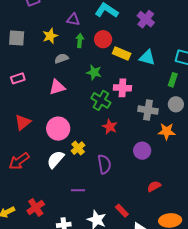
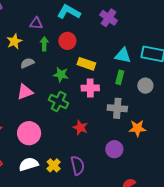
yellow rectangle: (122, 54) -> (86, 64), moved
cyan triangle: (147, 58) -> (123, 55), moved
green rectangle: (173, 80) -> (120, 77), moved
green cross: (101, 100) -> (59, 102), moved
gray circle: (176, 104) -> (145, 86), moved
yellow cross: (78, 148) -> (54, 165), moved
white semicircle: (56, 159) -> (29, 164), turned 36

